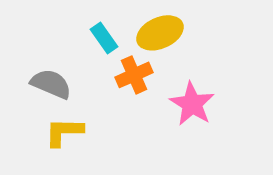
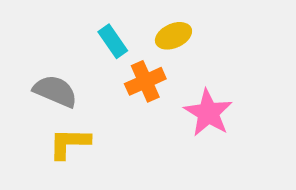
yellow ellipse: (160, 33) -> (173, 36), size x0.7

